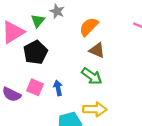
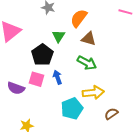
green triangle: (38, 21) -> (59, 36), moved
black pentagon: (35, 52) -> (42, 55), moved

